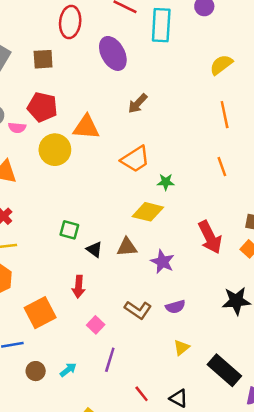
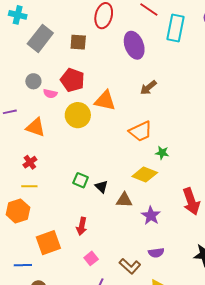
black triangle: (94, 250) -> (101, 187), moved
brown L-shape: (138, 310) -> (130, 266), moved

